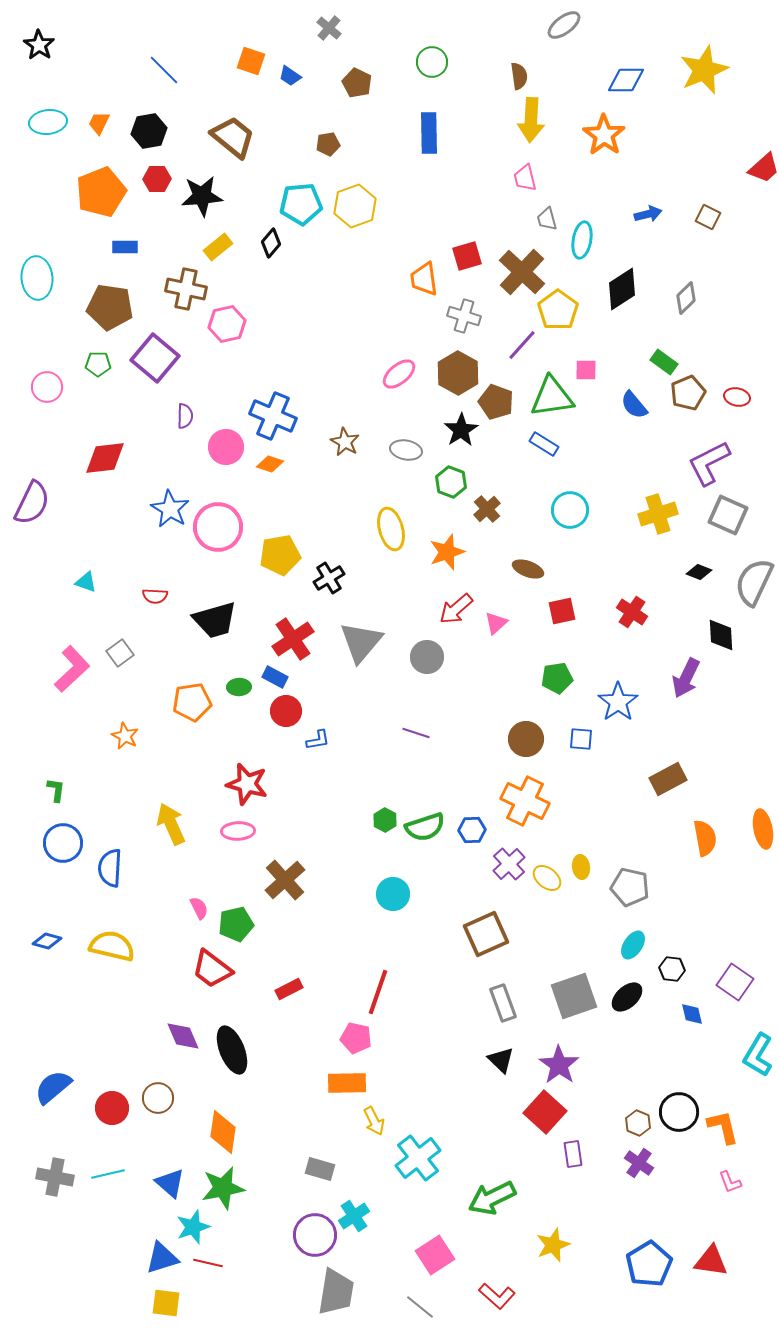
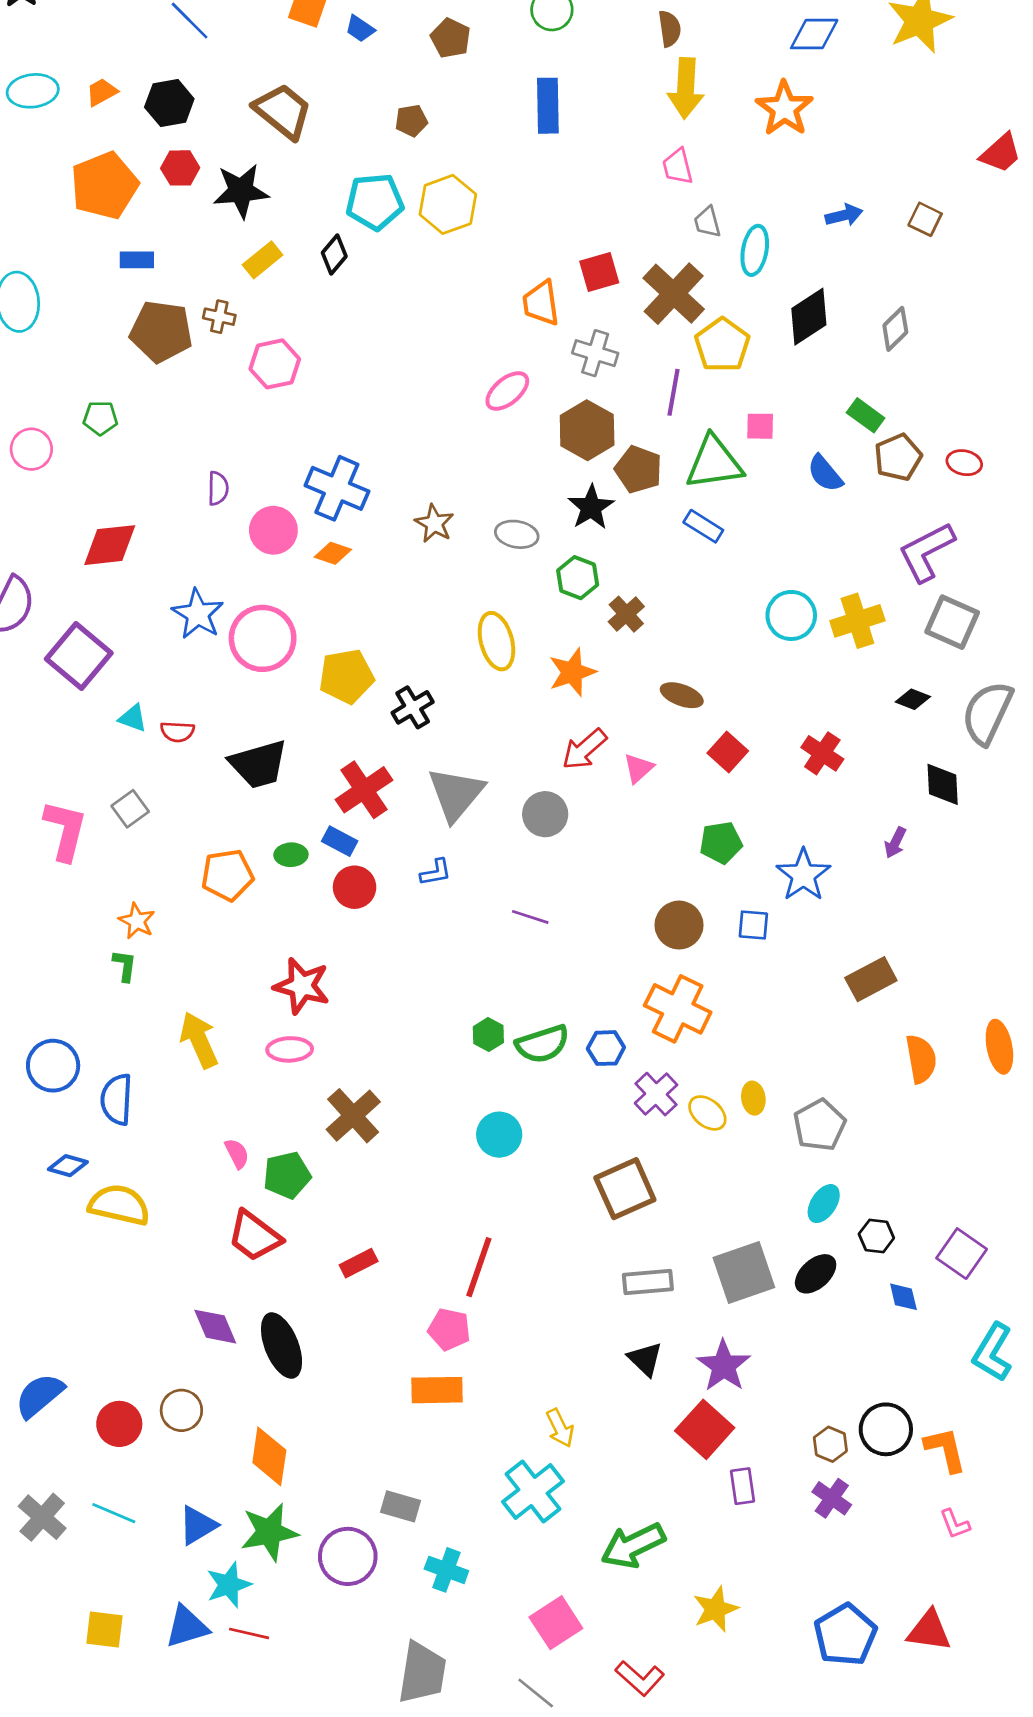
orange trapezoid: (99, 123) -> (102, 92), turned 35
brown cross: (186, 289) -> (219, 317), size x0.6
brown pentagon: (110, 307) -> (161, 332), moved
purple line: (522, 345) -> (674, 392), turned -32
purple square: (155, 358) -> (79, 656), moved
pink ellipse: (399, 374) -> (507, 391), moved
cyan circle: (570, 510) -> (791, 615), moved
cyan triangle: (86, 582) -> (133, 718), moved
red square: (562, 611) -> (728, 752), turned -36
pink L-shape: (72, 669) -> (65, 830), turned -33
purple arrow: (686, 678) -> (895, 843), size x0.6
blue L-shape: (318, 740) -> (436, 872), moved
green L-shape: (56, 790) -> (125, 966), moved
gray pentagon: (630, 887) -> (820, 1125), turned 30
blue diamond: (47, 941) -> (68, 1166), moved
gray rectangle: (503, 1003) -> (648, 1282), turned -75
yellow arrow: (374, 1121) -> (560, 1428), moved
cyan line: (108, 1174) -> (114, 1513), turned 36
gray cross: (55, 1177) -> (42, 1517), turned 30
blue triangle: (170, 1183) -> (198, 1525), turned 48
cyan cross: (354, 1216) -> (446, 1570), turned -36
purple circle: (315, 1235) -> (348, 1556), moved
yellow square: (166, 1303) -> (104, 1629), moved

